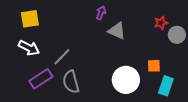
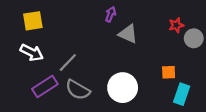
white circle: (126, 80) -> (123, 88), moved
gray semicircle: (71, 82) -> (78, 90), turned -45

